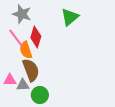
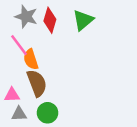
red diamond: (36, 37) -> (50, 20), moved
gray triangle: (23, 85) -> (19, 114), moved

